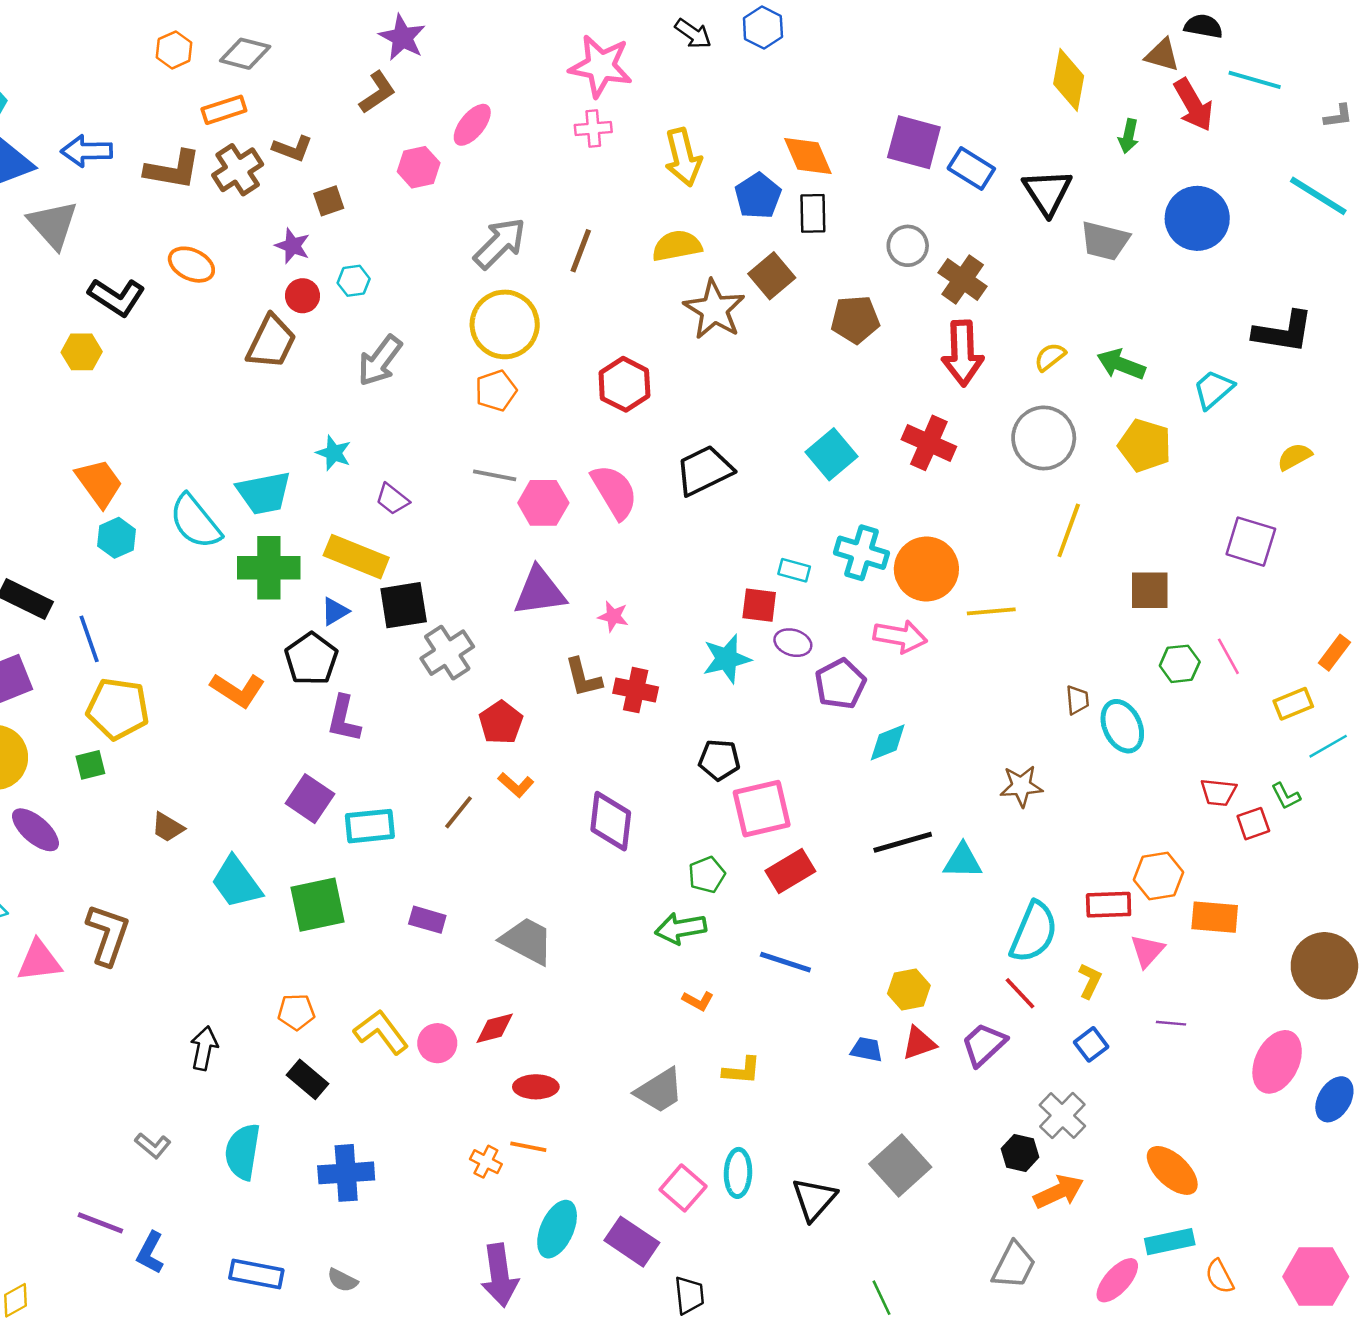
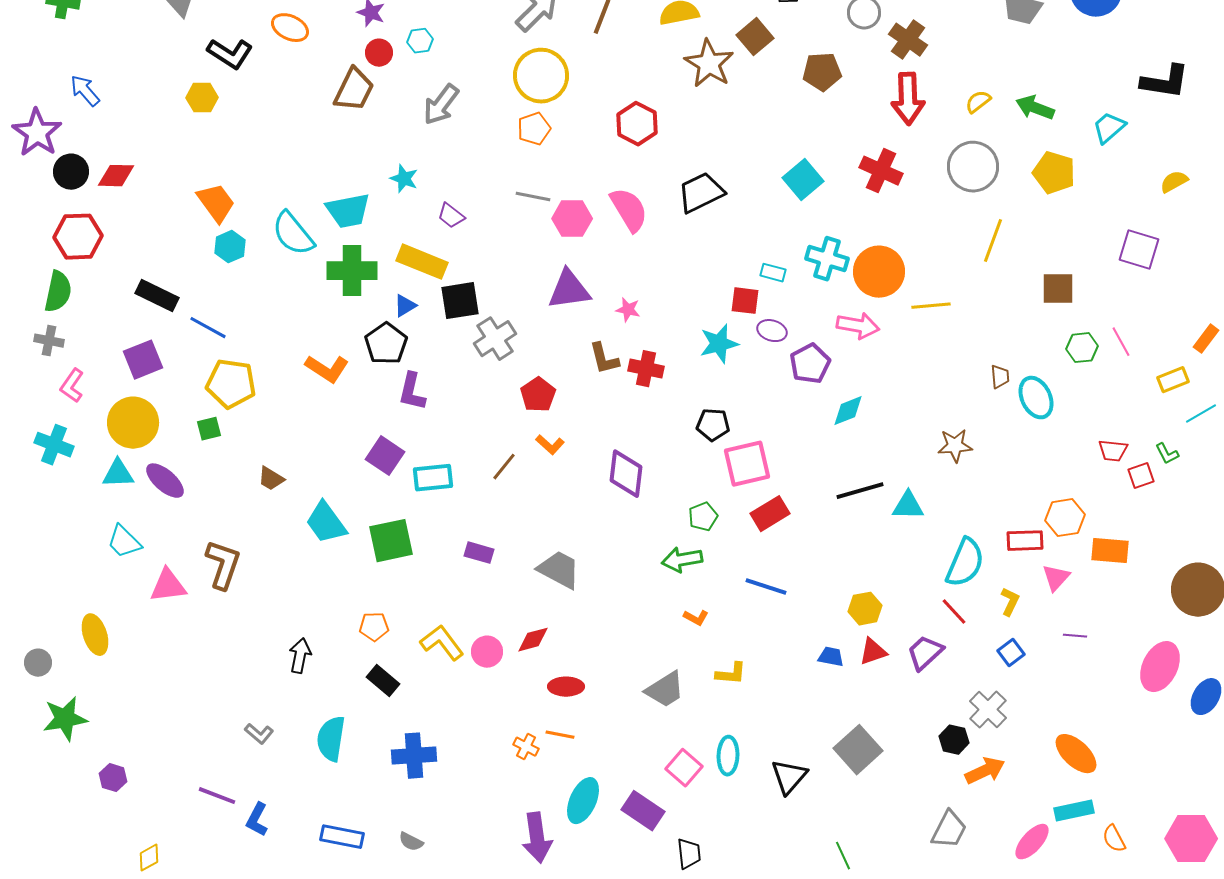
blue line: (89, 639) -> (208, 328), turned -42

